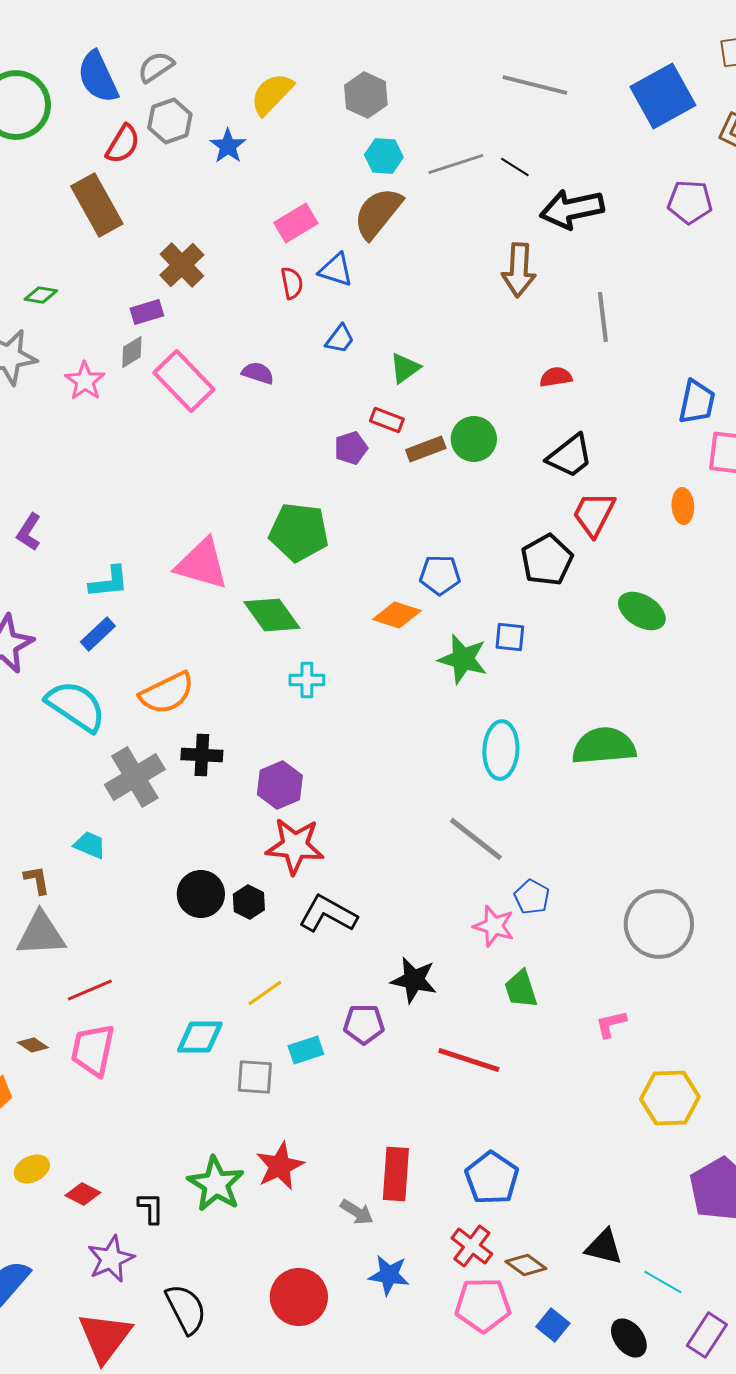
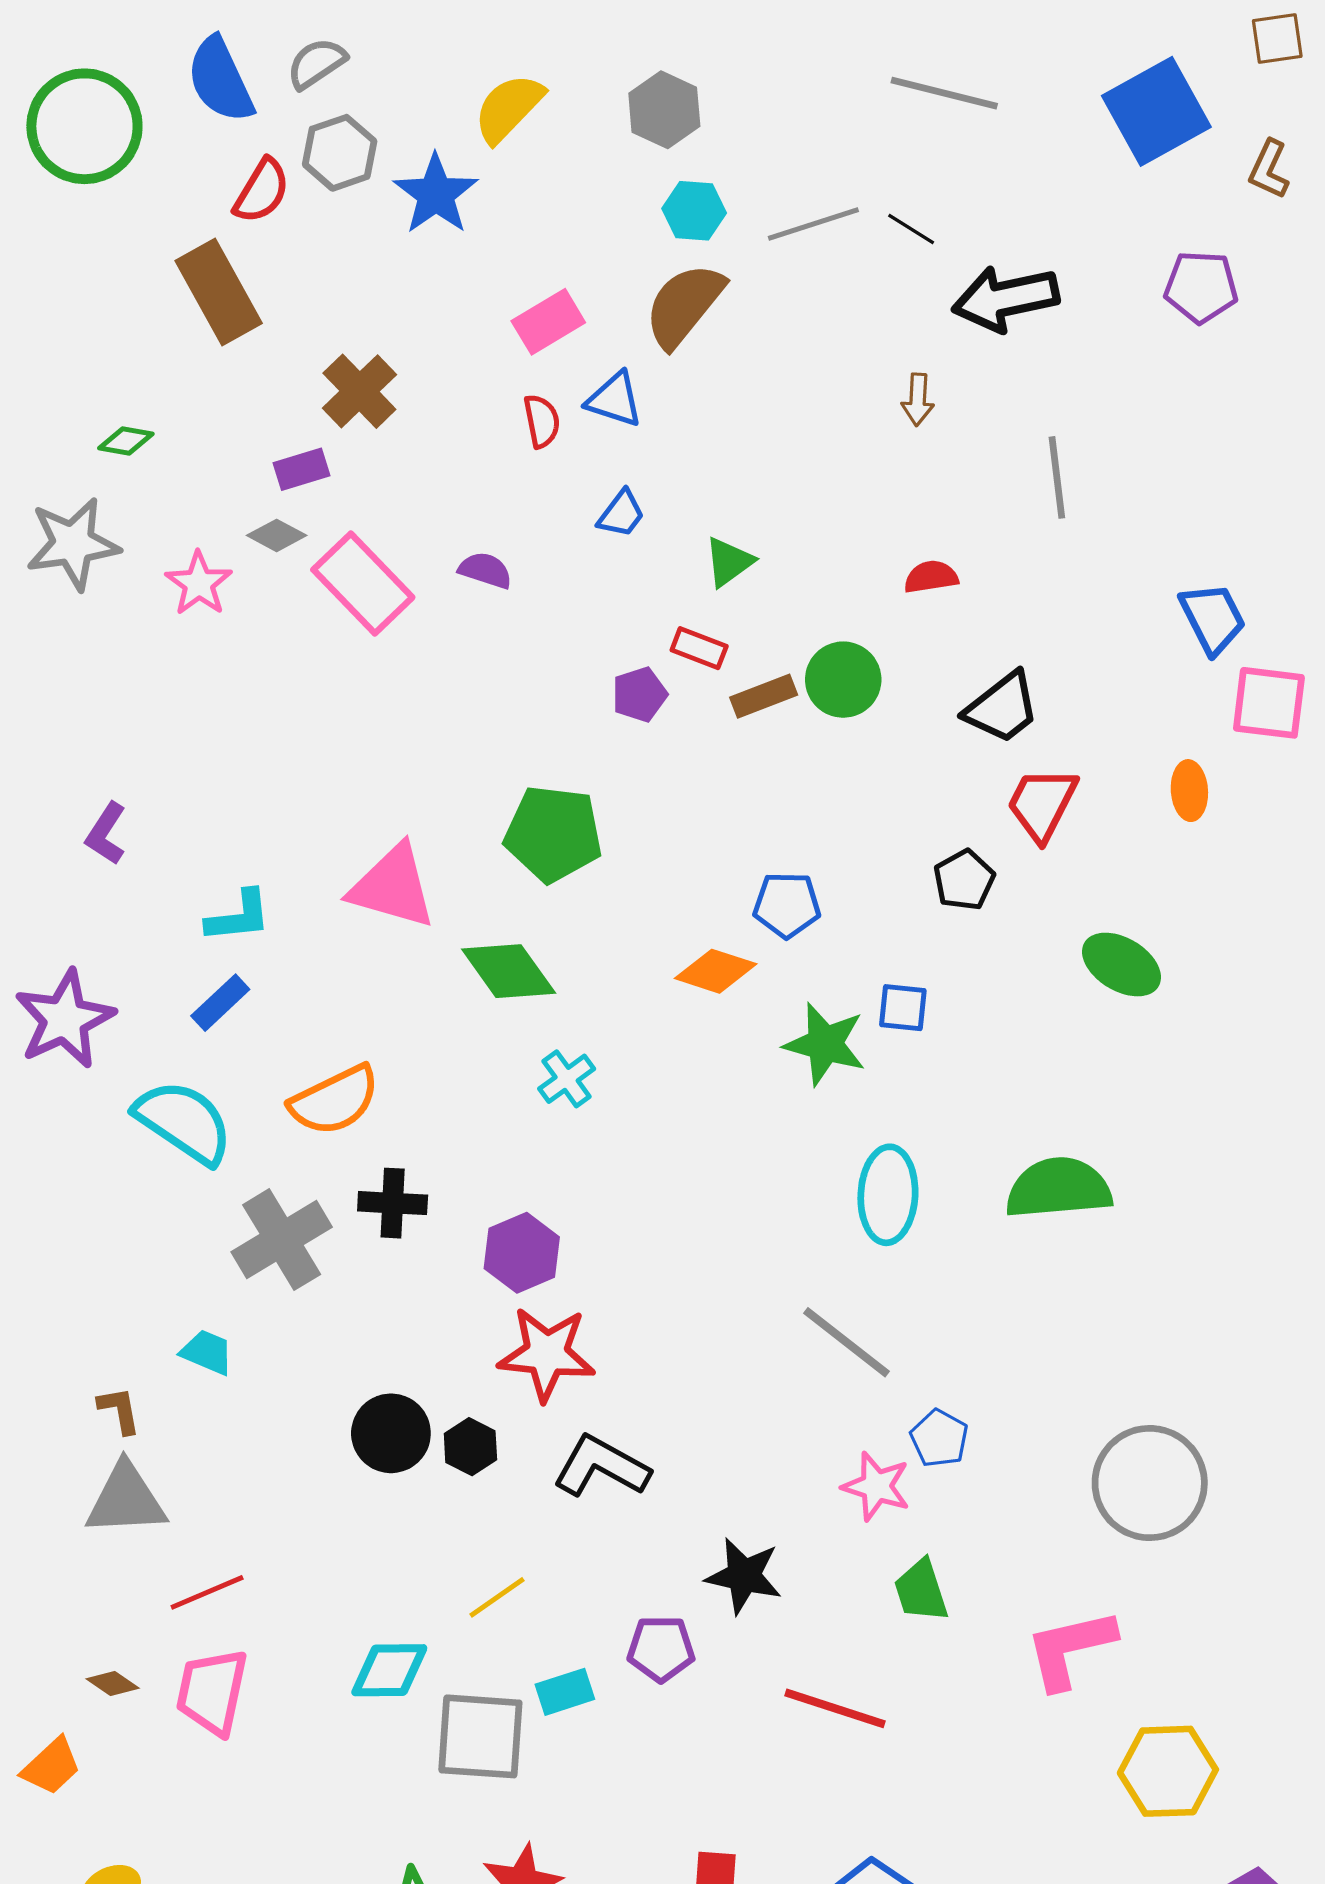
blue star: (228, 146) -> (436, 194), size x1.4
brown arrow: (519, 270) -> (918, 400), size x0.6
gray diamond: (132, 352) -> (277, 535), turned 60
red semicircle: (556, 377) -> (931, 577), moved
blue trapezoid: (697, 402) -> (1213, 618), turned -39
black pentagon: (547, 560) -> (964, 880), size x0.7
cyan cross: (307, 680) -> (567, 1079), turned -36
pink L-shape: (611, 1024) -> (1070, 1649), size x1.8
gray square: (255, 1077) -> (480, 1736), size x1.5

